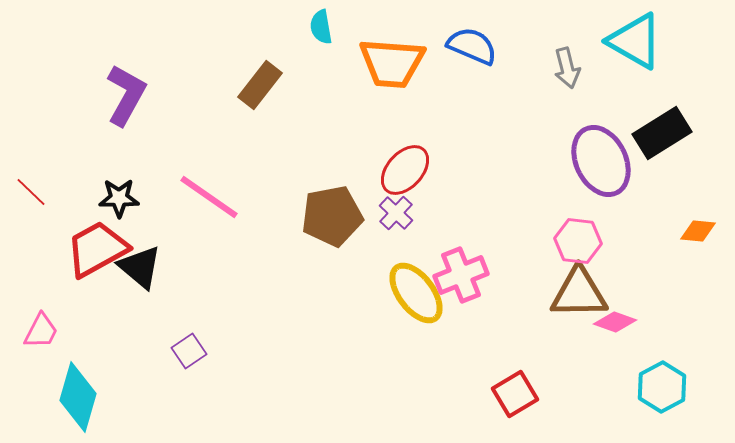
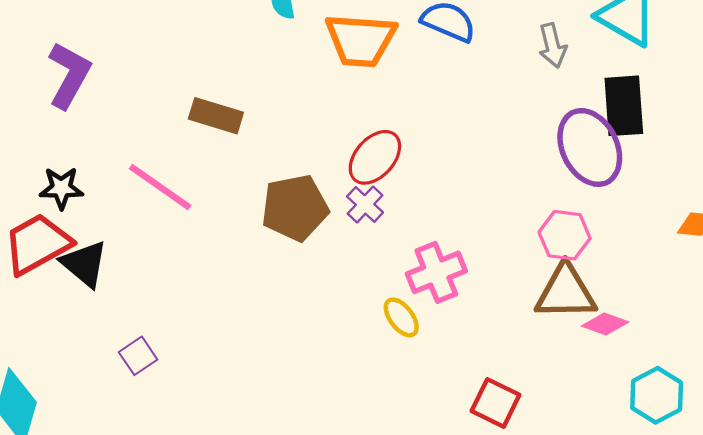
brown rectangle: (260, 85) -> (216, 116), moved, turned 69
black rectangle: (662, 133) -> (624, 106), moved, turned -62
yellow ellipse: (416, 293) -> (401, 317), moved, size x0.6
red square: (515, 394) -> (495, 403), turned -33

